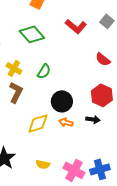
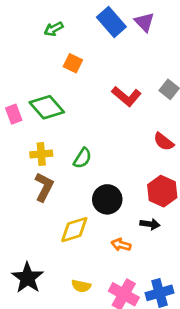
green diamond: (32, 34) -> (47, 107), moved
yellow cross: (14, 68) -> (41, 154), turned -35
orange arrow: (66, 122) -> (121, 245), moved

